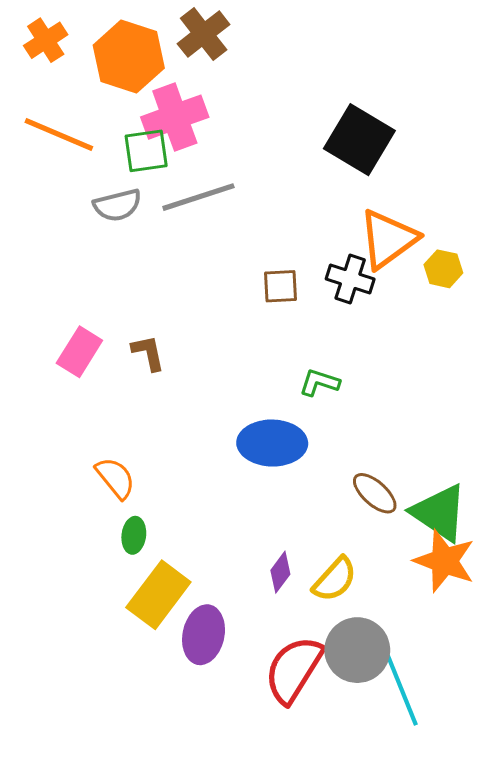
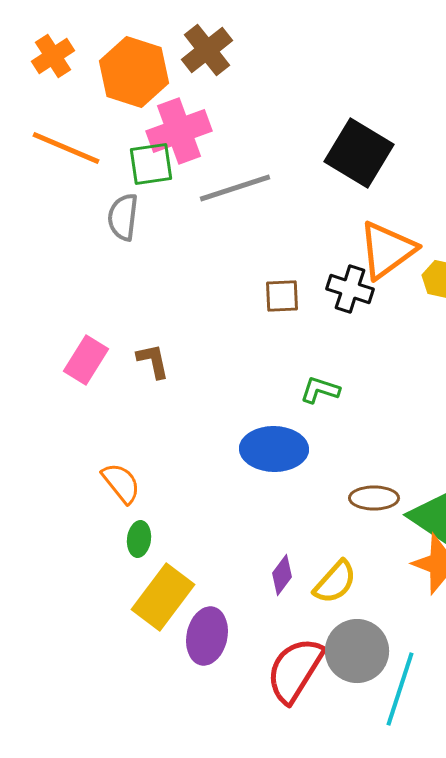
gray line: (198, 197) -> (235, 188), moved
gray semicircle: (117, 205) -> (123, 217), turned 111
brown ellipse: (375, 493) -> (374, 498), turned -42
cyan line: (401, 689) -> (400, 689), turned 40

